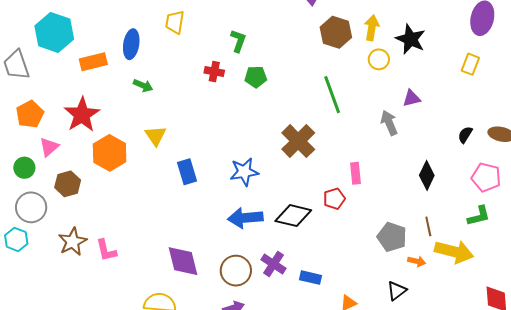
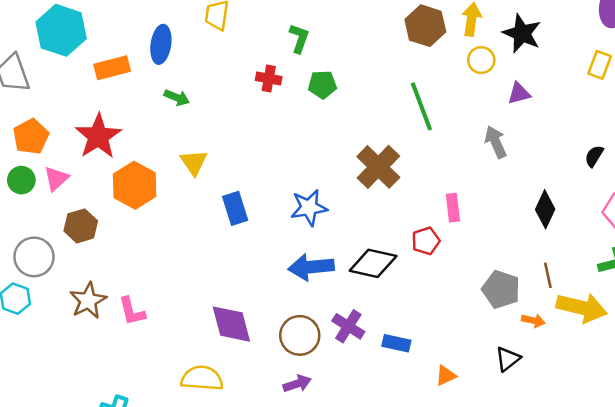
purple triangle: (412, 98) -> (519, 93), moved
green circle: (24, 168) -> (21, 180), moved

